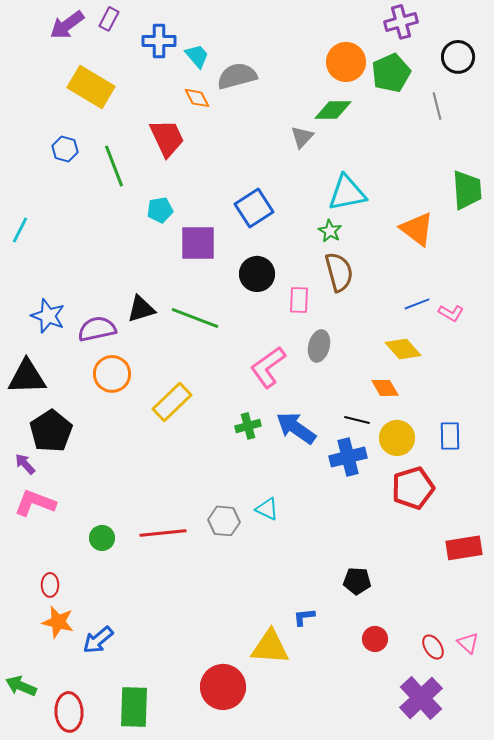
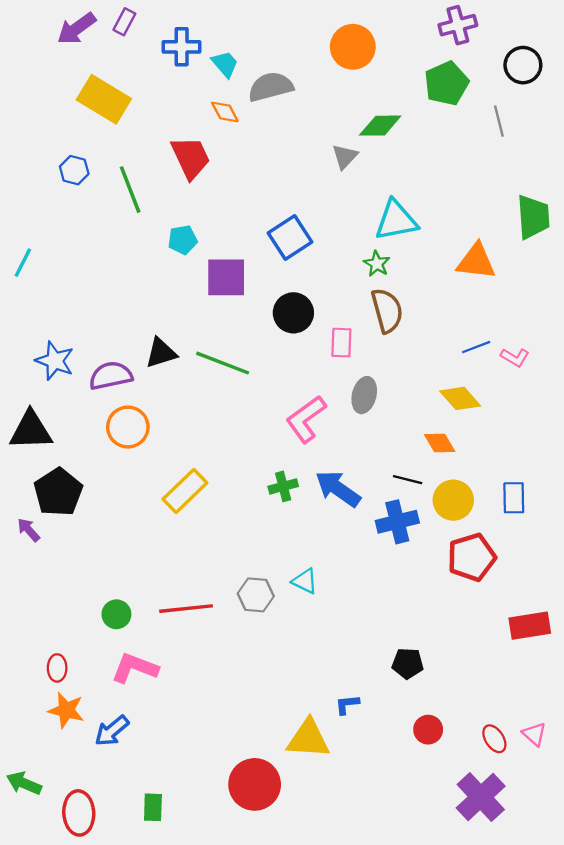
orange circle: (346, 62) -> (353, 47), moved
orange triangle: (417, 229) -> (476, 261), turned -30
yellow rectangle: (172, 402) -> (185, 491), moved
pink L-shape: (35, 503) -> (135, 668), moved
green rectangle: (134, 707) -> (153, 807), size x0.6

